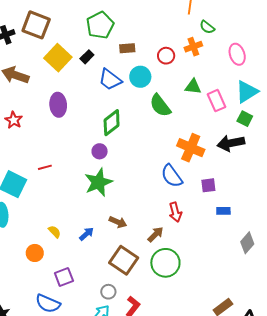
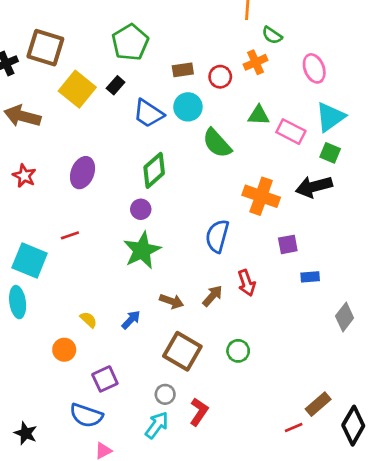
brown rectangle: (127, 48) -> (183, 70), moved
pink rectangle: (216, 101) -> (291, 132), turned -35
purple ellipse: (58, 105) -> (83, 173), moved, turned 30
blue semicircle: (172, 176) -> (217, 236), moved, turned 55
brown arrow: (156, 234) -> (212, 296), moved
green circle: (165, 263) -> (238, 351), size x0.6

